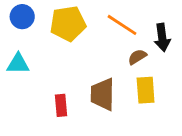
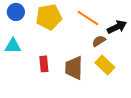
black arrow: (162, 37) -> (117, 27), turned -108
yellow rectangle: (146, 90) -> (105, 65), turned -42
red rectangle: (61, 105) -> (44, 64), moved

